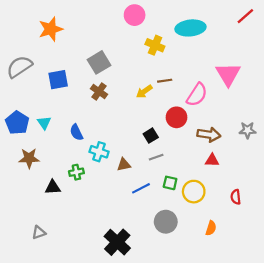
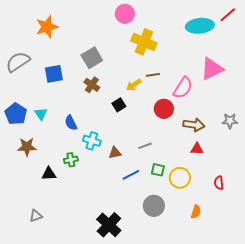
cyan ellipse: (190, 28) -> (200, 26), moved
yellow cross: (155, 45) -> (144, 42), size x1.4
pink triangle: (228, 74) -> (212, 69), turned 35
black square: (151, 136) -> (119, 105), moved

